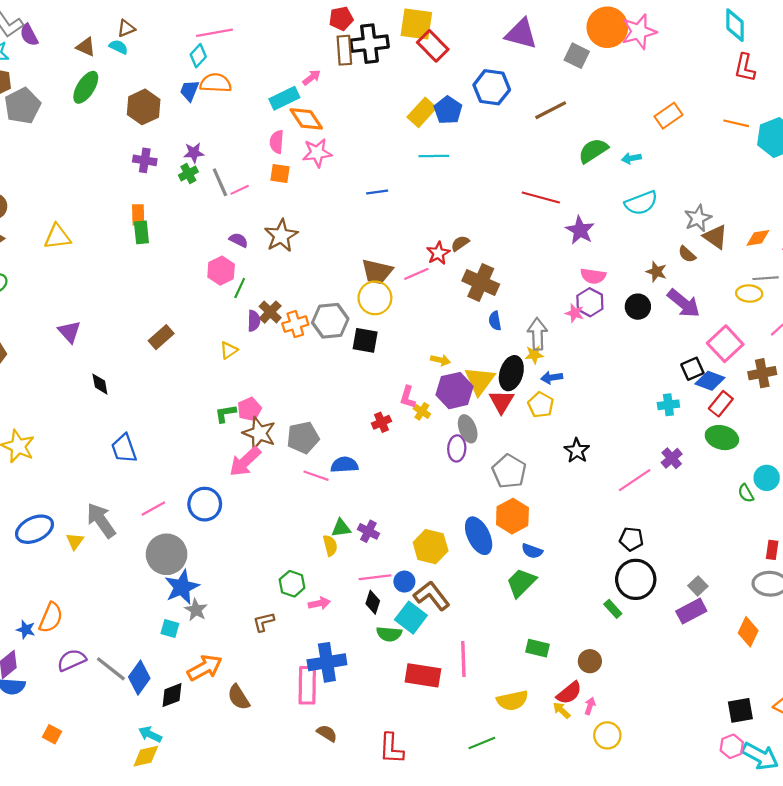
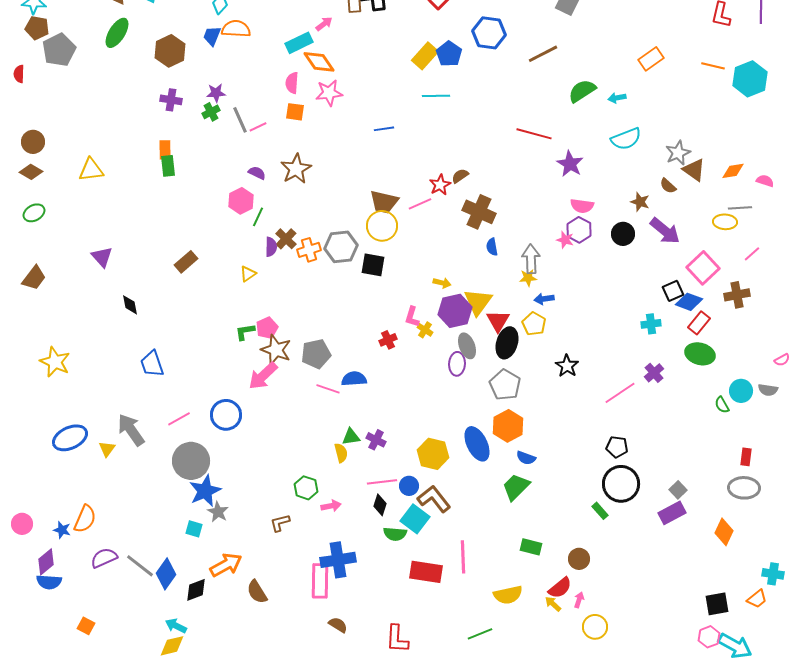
black ellipse: (511, 373) -> (507, 343), moved

